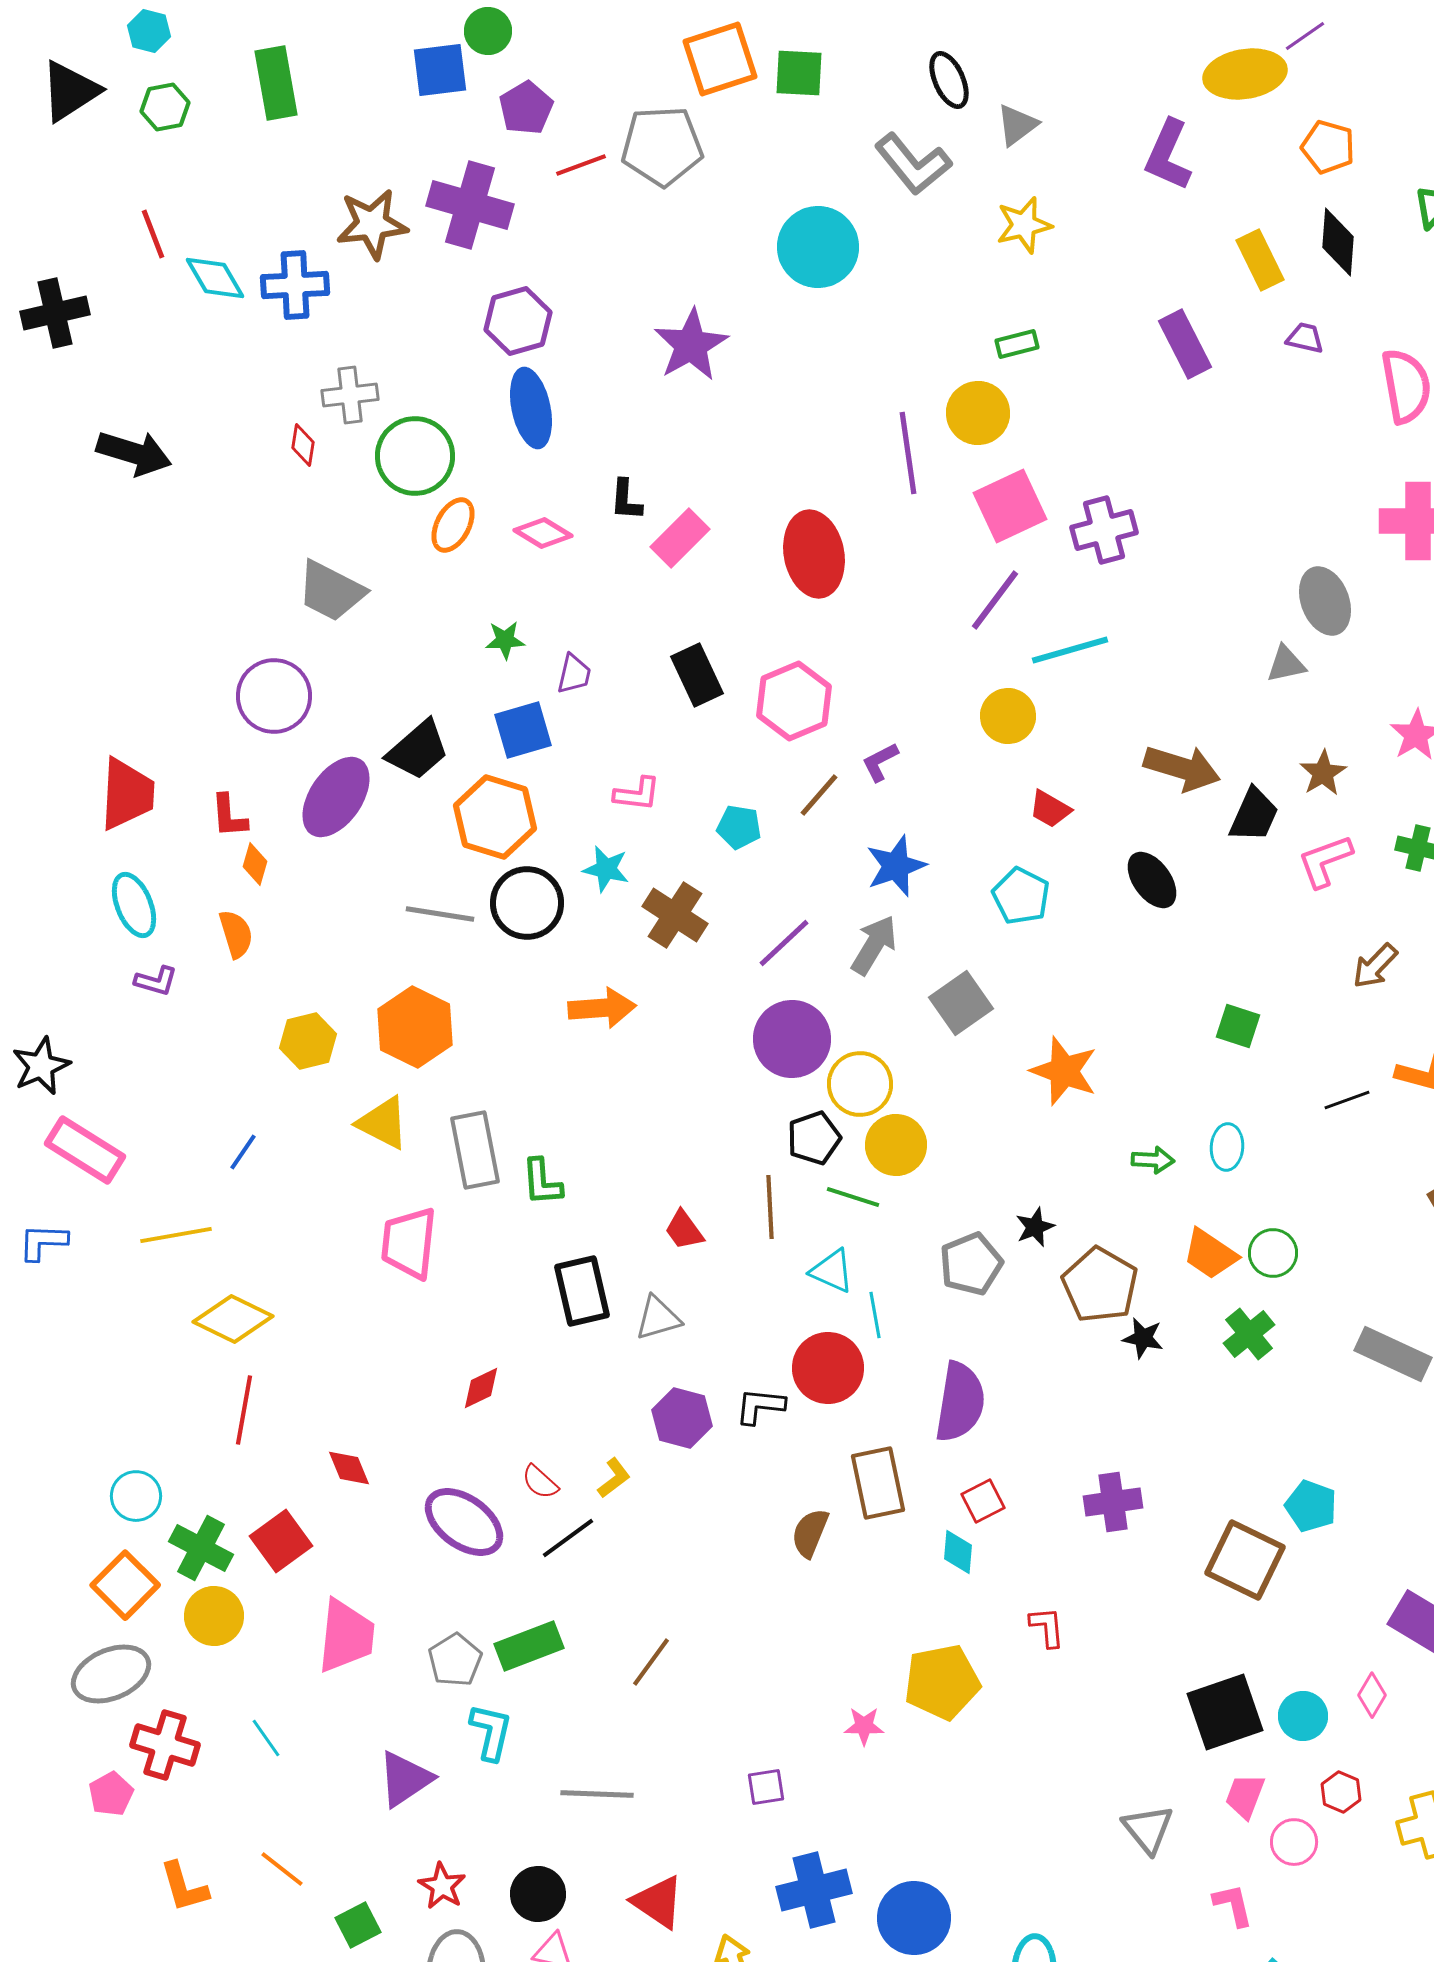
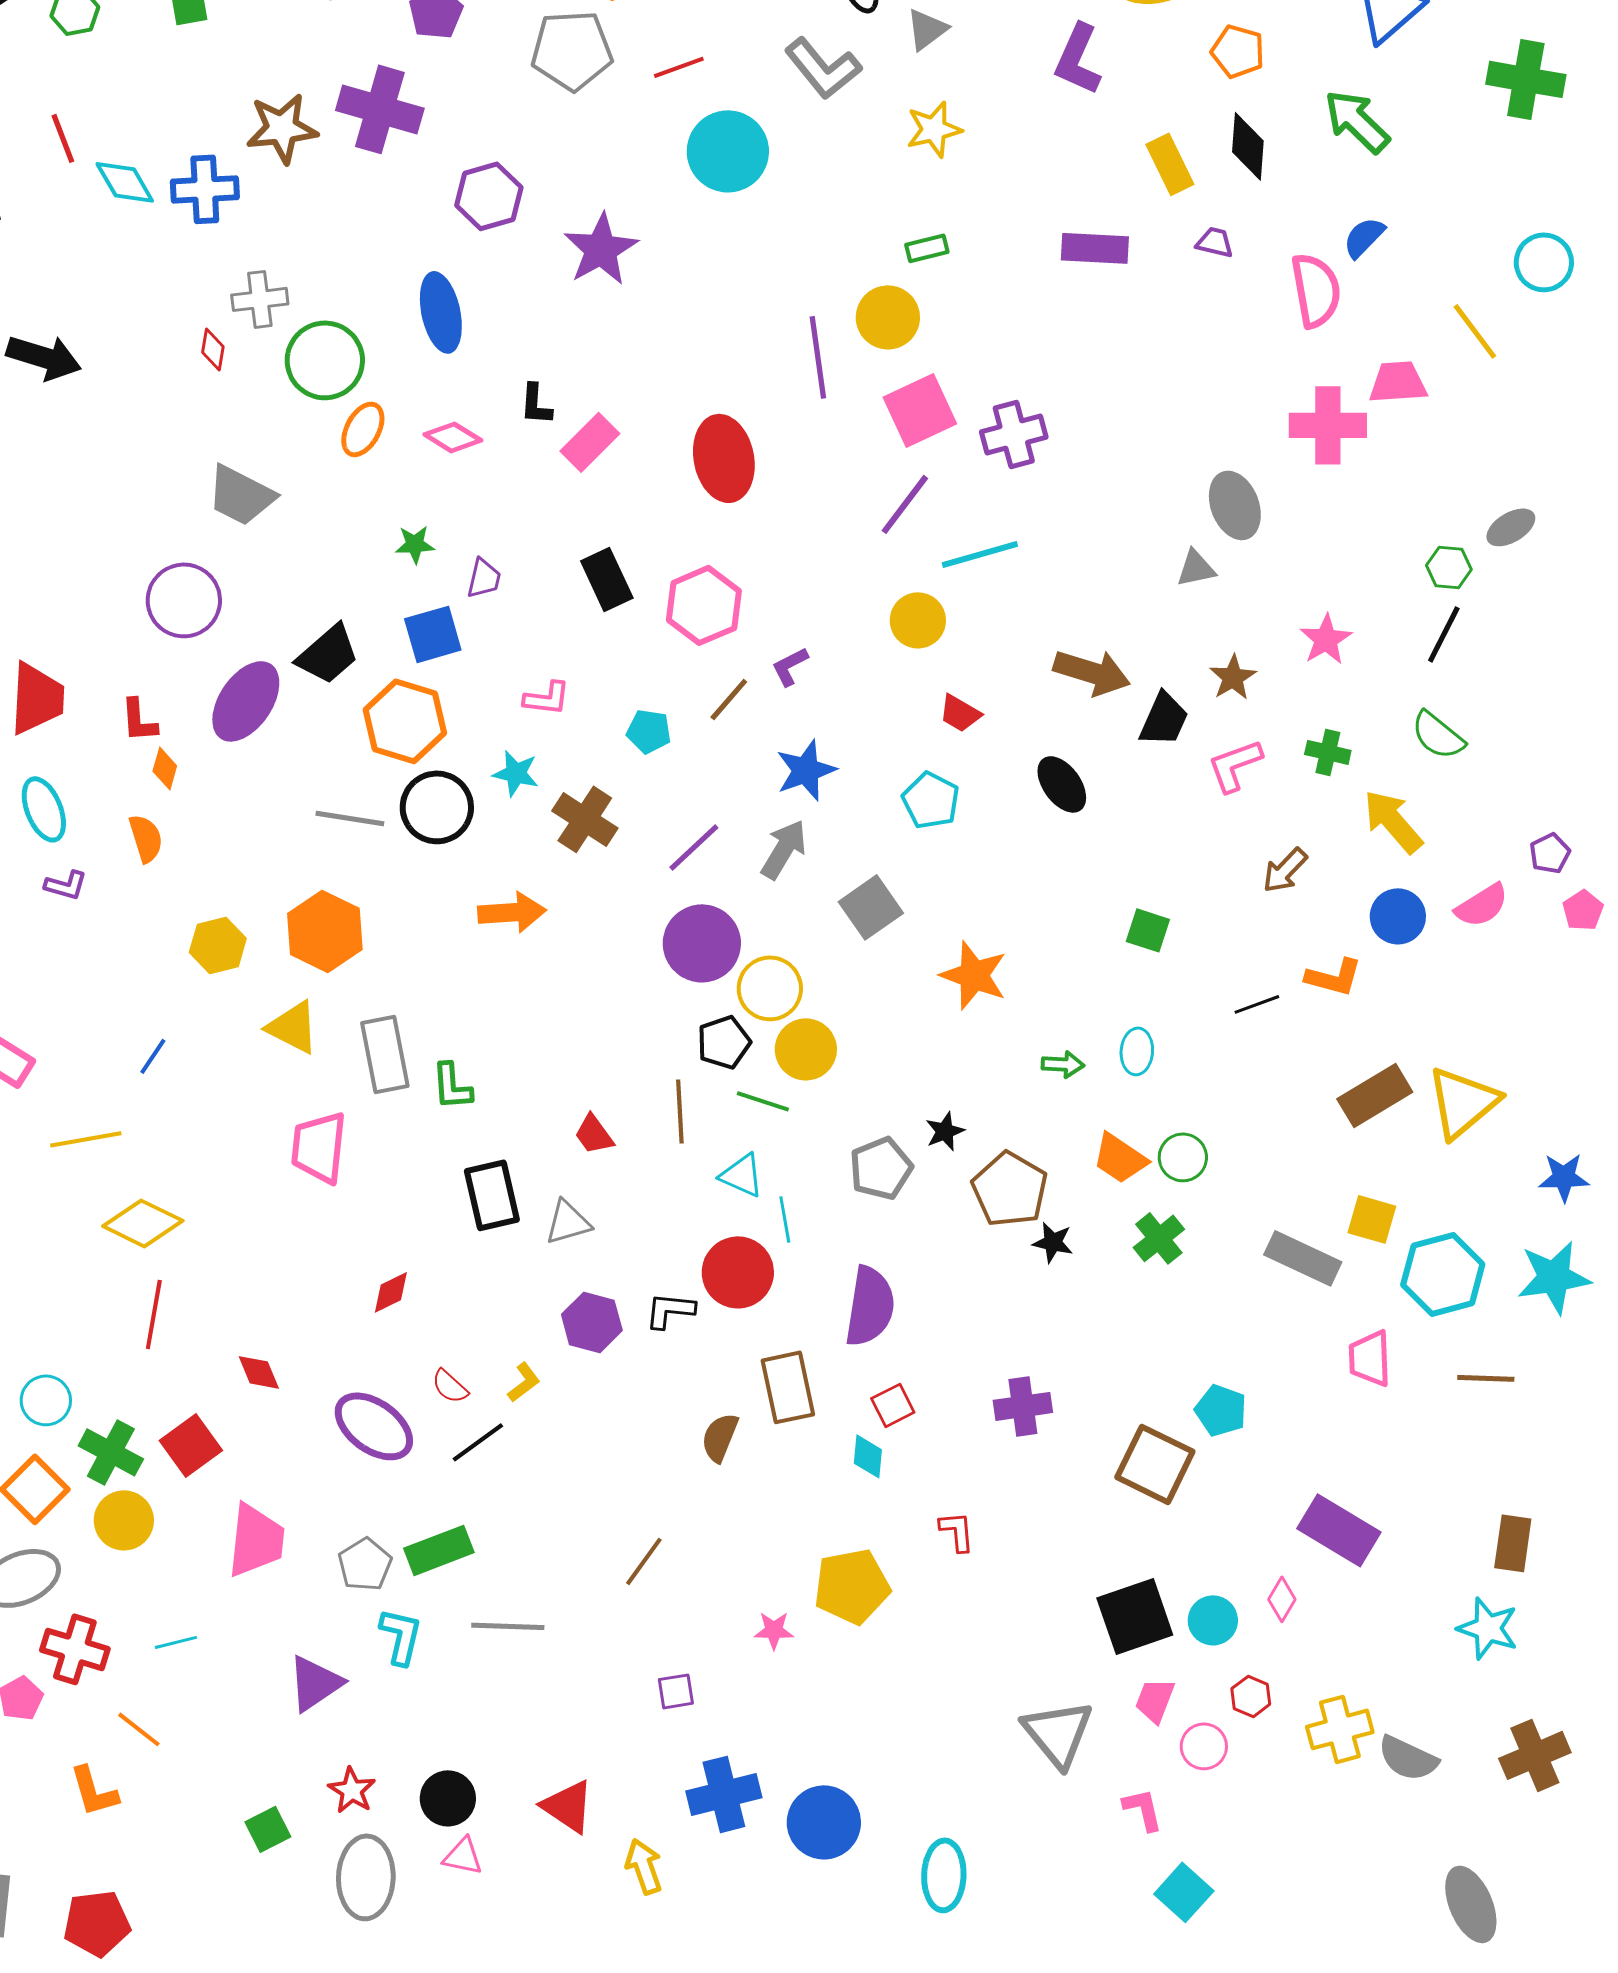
red line: (581, 165) -> (679, 67), moved
purple hexagon: (518, 321) -> (489, 196), moved
purple rectangle: (1185, 344) -> (1095, 248), turned -60
brown line: (651, 1662) -> (644, 1561), moved
cyan line: (266, 1738) -> (176, 1642), turned -69
gray line: (597, 1794) -> (508, 1626), moved
gray triangle: (1148, 1829) -> (1058, 1733), size x1.4
orange line: (282, 1869) -> (139, 1729), moved

